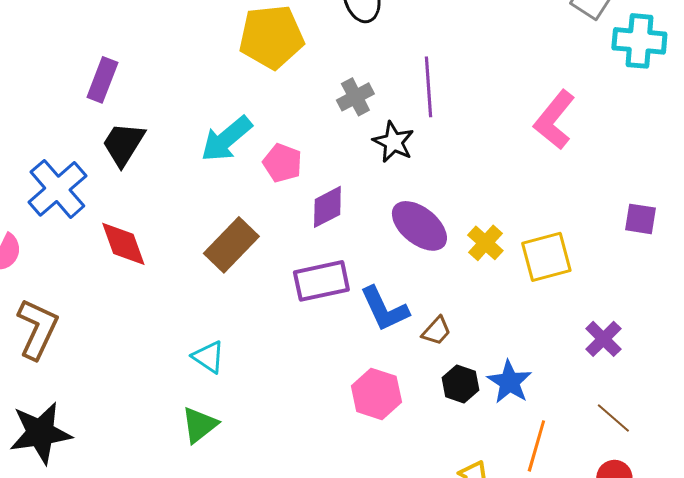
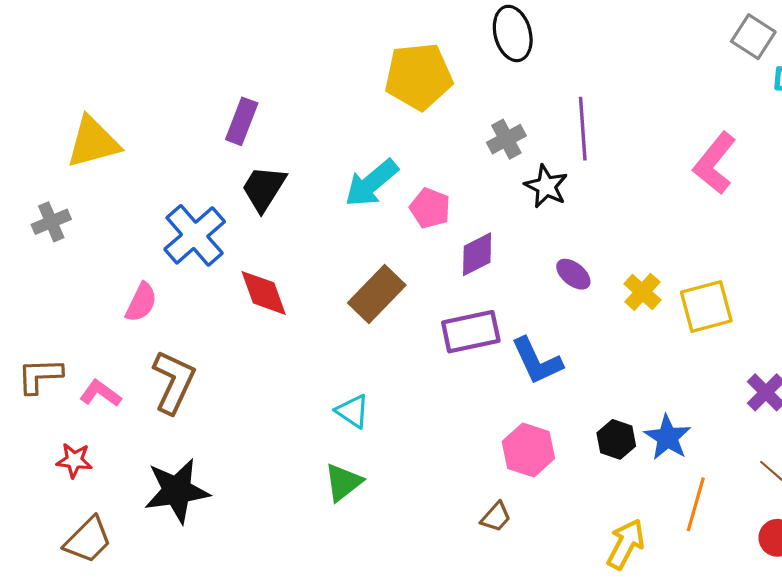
purple ellipse: (419, 226) -> (573, 274), size x0.6
brown trapezoid: (436, 331) -> (496, 517), moved

